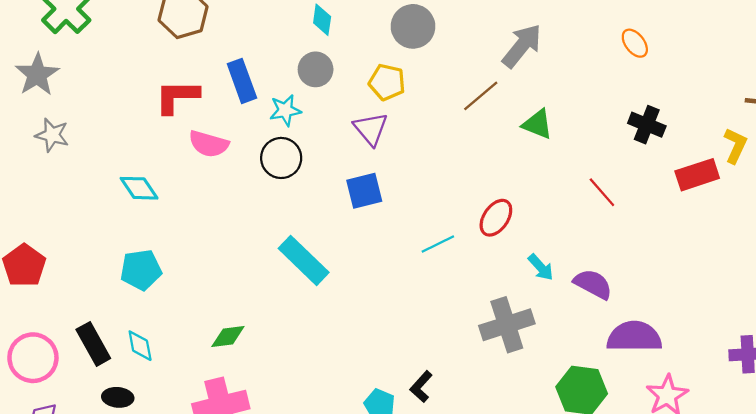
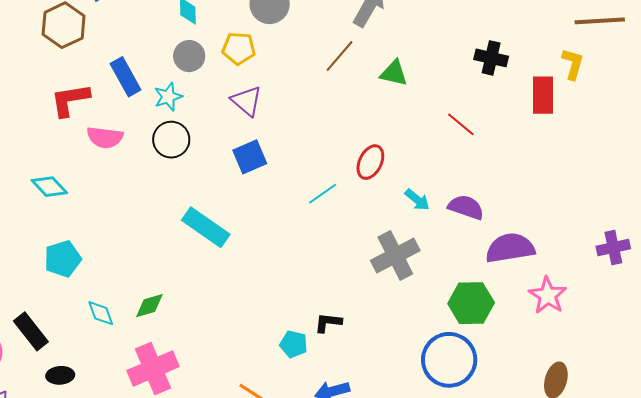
yellow pentagon: (387, 82) -> (239, 48), moved
red rectangle: (697, 175) -> (543, 95), turned -63
cyan diamond: (140, 346) -> (101, 313), moved
black L-shape: (421, 387) -> (328, 323), turned 64

